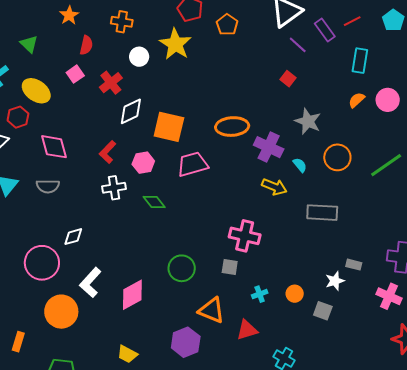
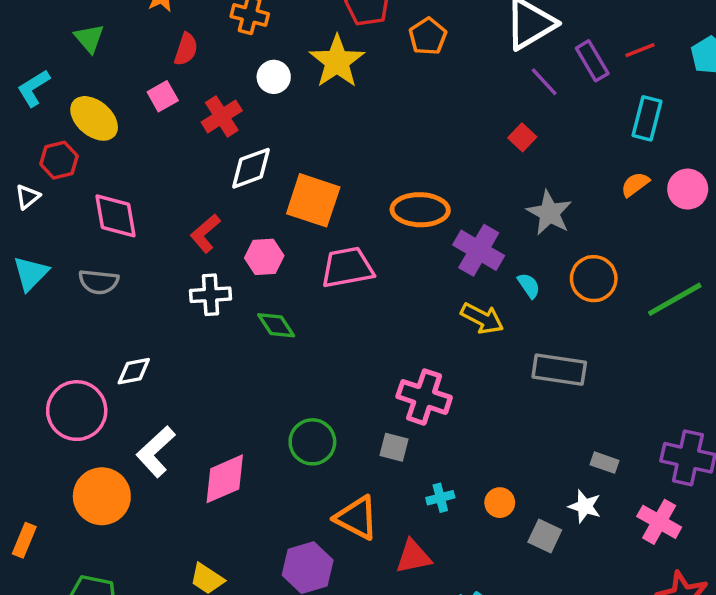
white star: (335, 281) -> (585, 506), moved, turned 30

